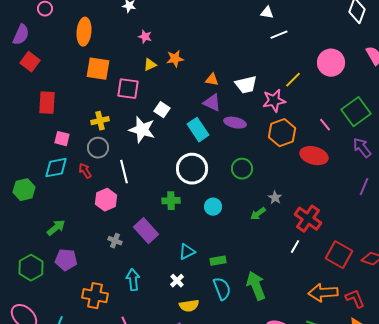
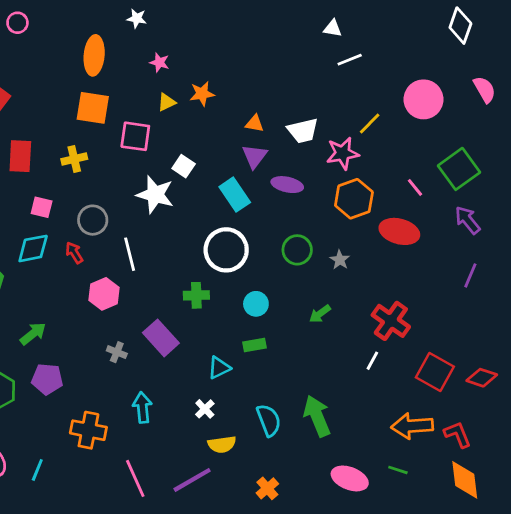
orange ellipse: (84, 32) -> (94, 55), moved
purple triangle: (212, 103) -> (255, 156), turned 42
yellow cross: (100, 121) -> (74, 159), moved
gray star: (275, 198) -> (340, 260), moved
green rectangle: (218, 261) -> (255, 345), moved

